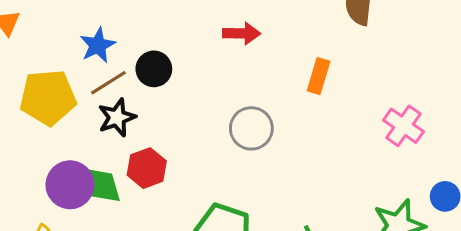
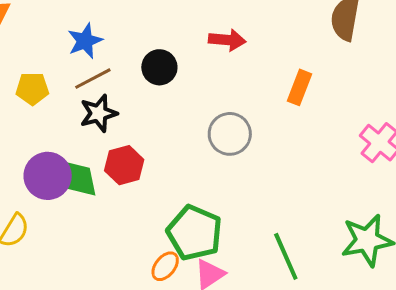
black circle: (154, 69) -> (159, 67), moved
yellow pentagon: (48, 97) -> (32, 89), size x0.6

